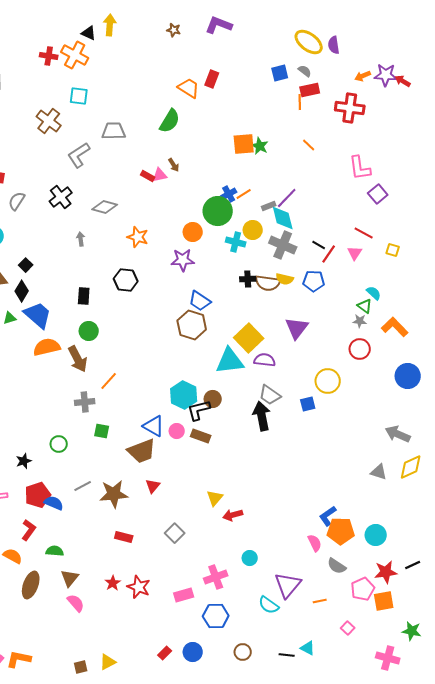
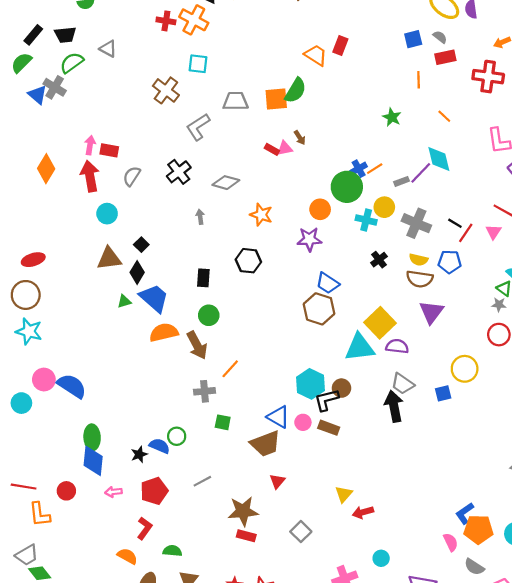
orange line: (300, 102) -> (419, 80), moved
orange square: (244, 144) -> (276, 99), moved
cyan diamond: (283, 218) -> (439, 159), moved
black cross: (248, 279) -> (379, 260), turned -35
brown semicircle: (268, 283) -> (420, 279), moved
brown star: (114, 494) -> (243, 511), moved
blue semicircle: (54, 503) -> (160, 446), moved

